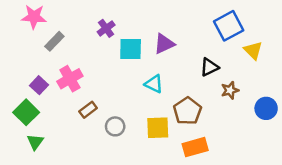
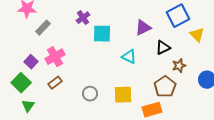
purple triangle: (164, 44) -> (143, 28), moved
cyan triangle: (154, 84) -> (129, 57), moved
brown rectangle: (88, 110) -> (55, 83), moved
brown pentagon: (187, 111) -> (165, 87), moved

